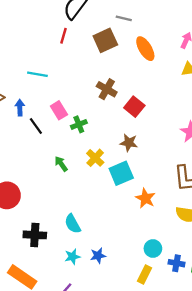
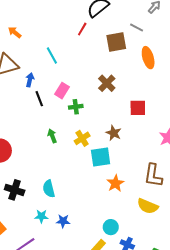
cyan line: (37, 74) -> (52, 56), turned 36
red square: (134, 107) -> (138, 108), moved, turned 36
pink rectangle: (59, 110) -> (62, 91), turned 49

